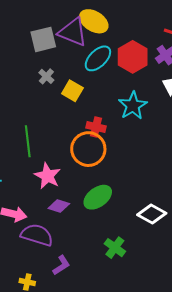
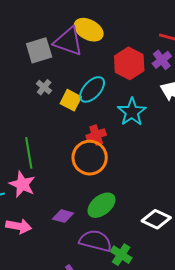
cyan ellipse: (98, 58) -> (92, 89), moved
red cross: (96, 127) -> (96, 135), turned -30
pink star: (47, 176) -> (22, 184), moved
purple semicircle: (37, 235) -> (96, 241), moved

